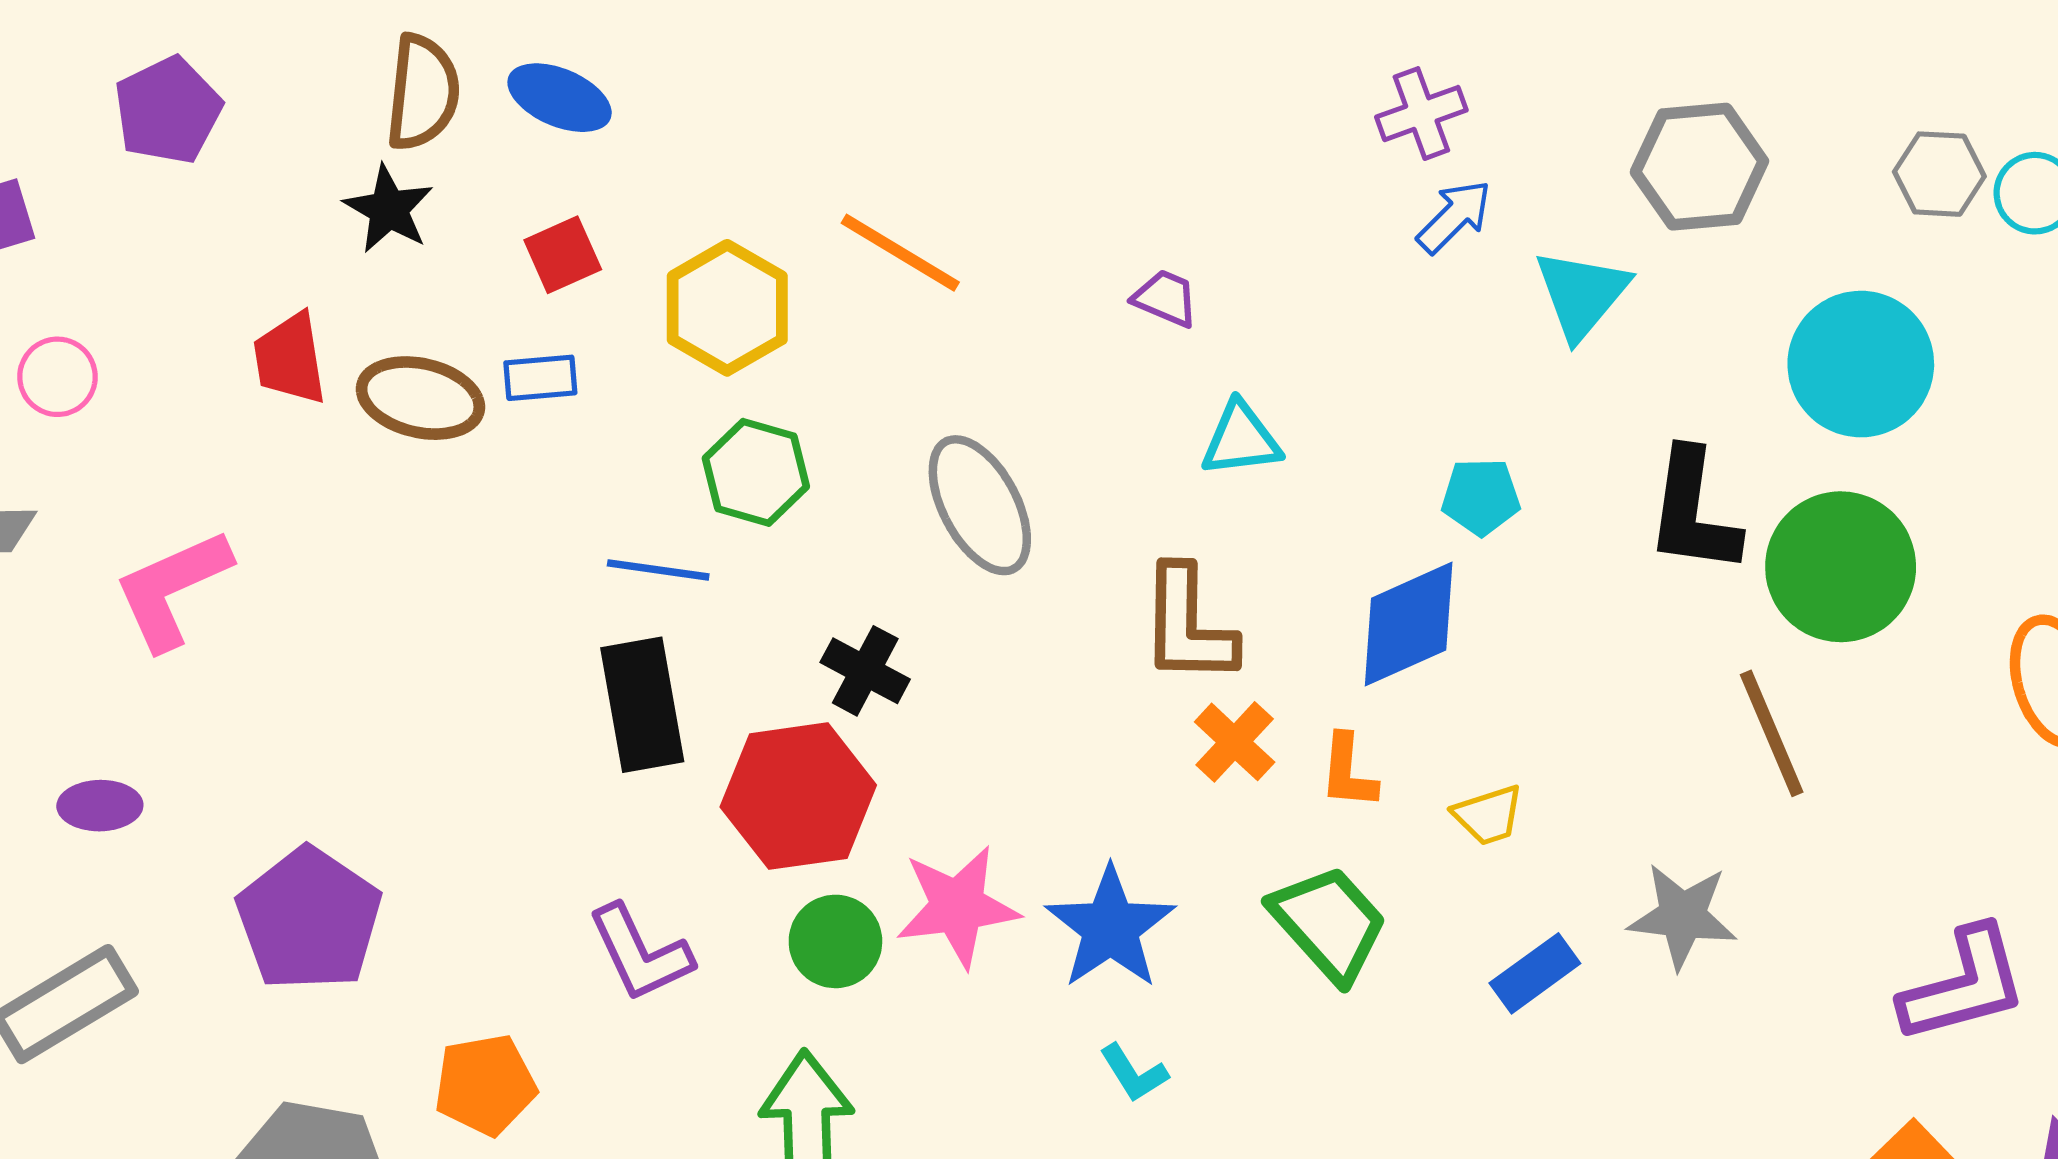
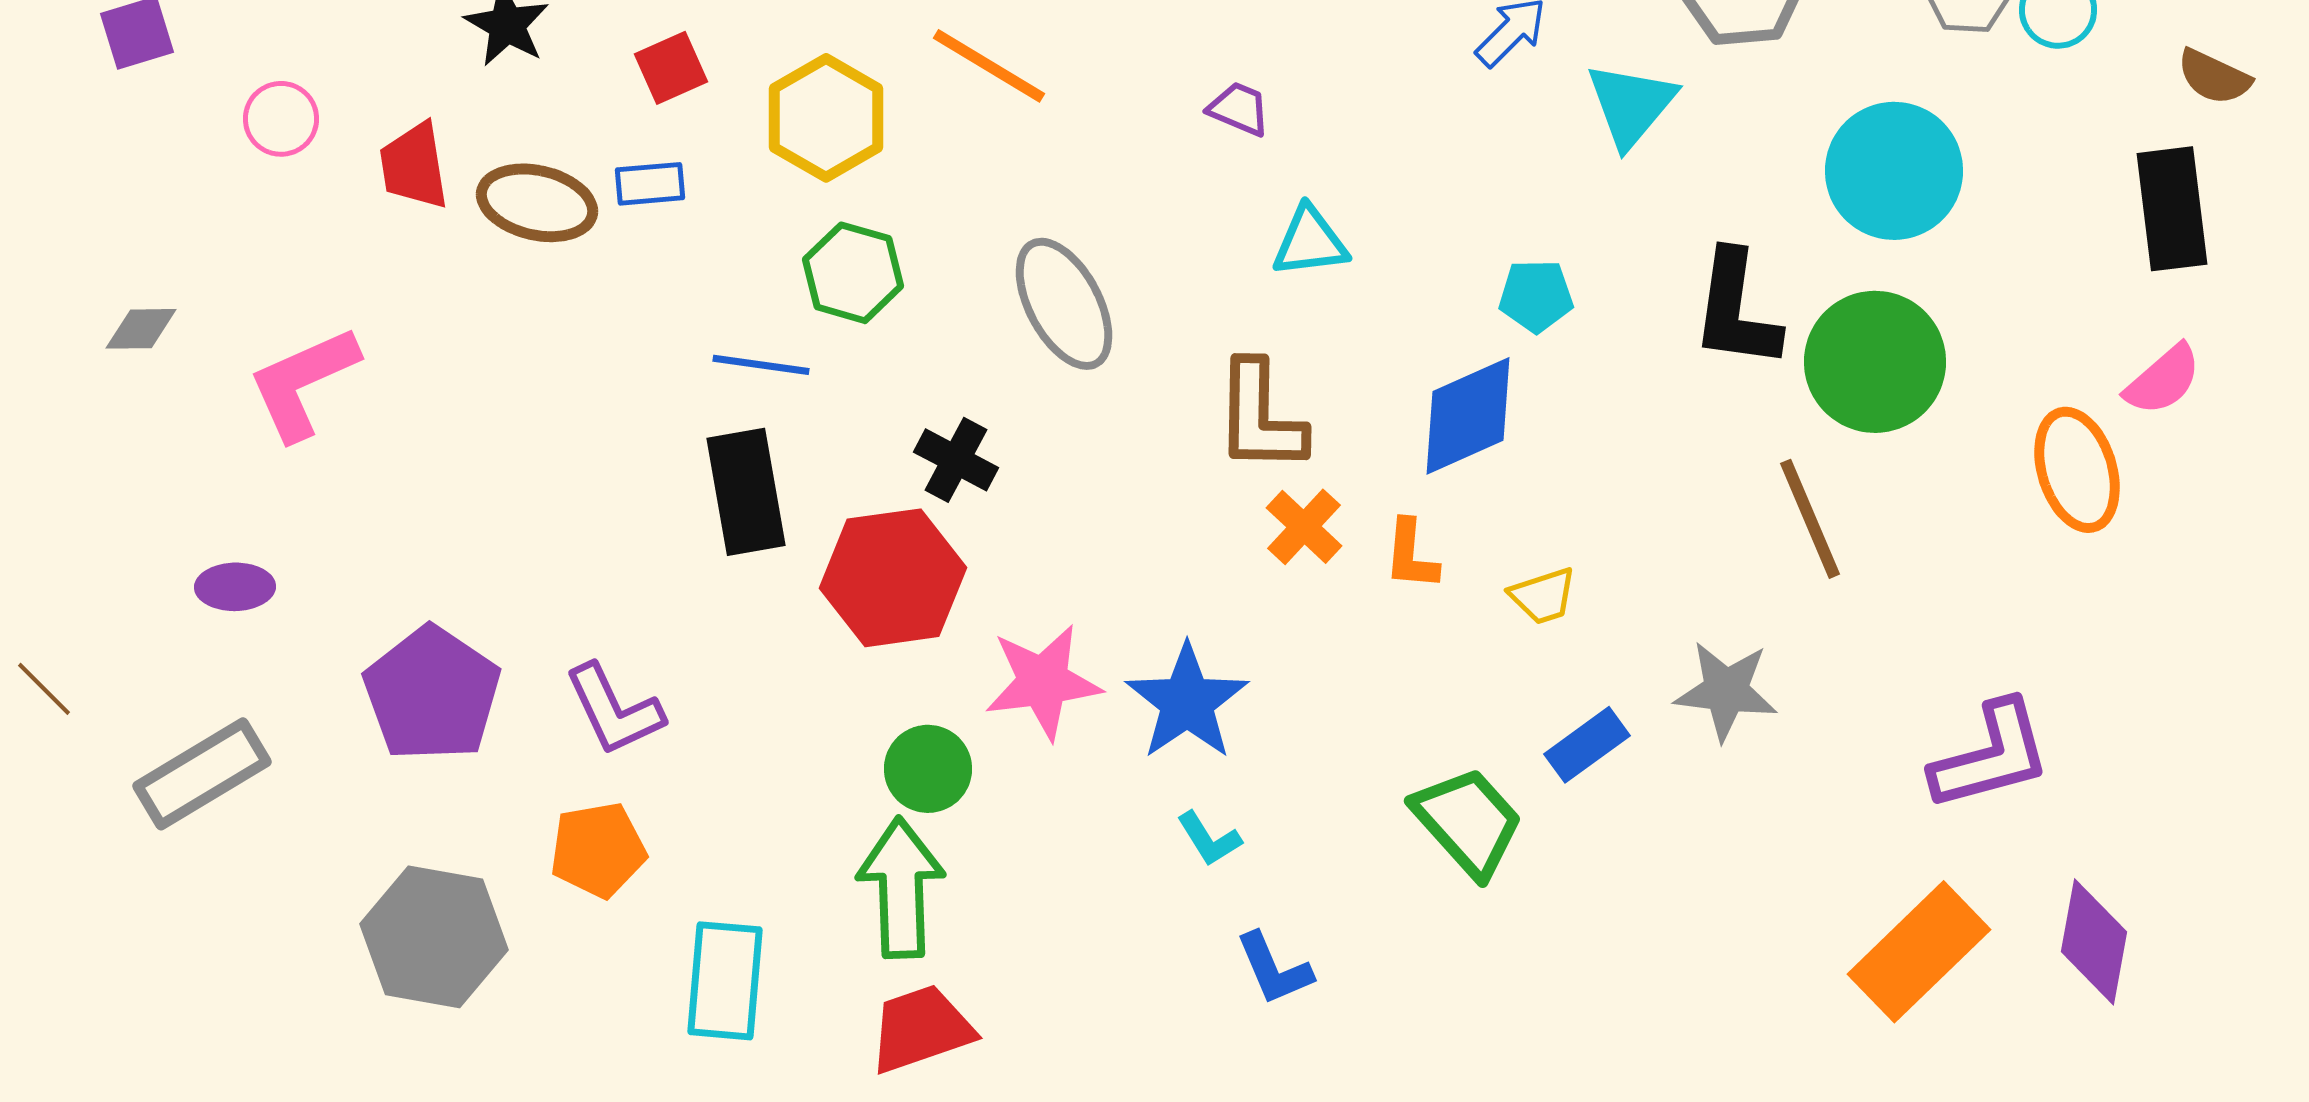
pink circle: (57, 377) -> (281, 119), moved
green trapezoid: (1329, 923) -> (1468, 822), moved
green circle: (835, 941) -> (928, 769), moved
purple L-shape: (640, 953) -> (614, 710), moved

